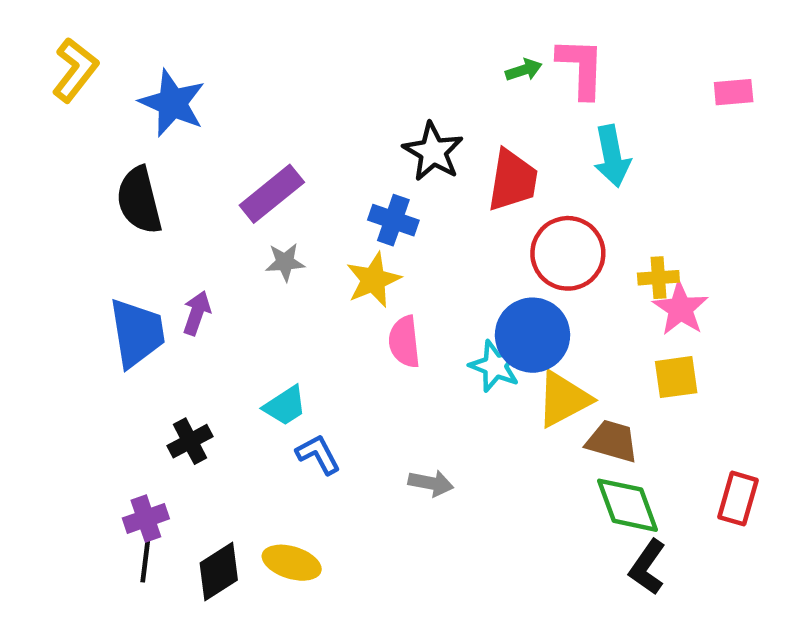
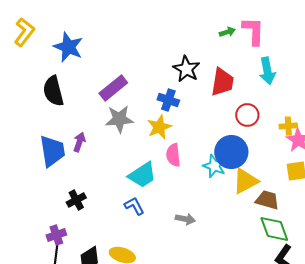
red circle: (568, 253) -> (247, 115), size x0.7
gray star: (285, 262) -> (119, 119), size x1.6
cyan trapezoid: (285, 406) -> (142, 175), moved, size x1.4

